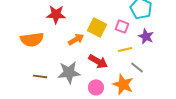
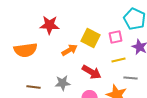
pink square: (122, 26) -> (116, 37), turned -32
gray line: (137, 67) -> (131, 78), turned -32
gray star: (69, 72) -> (63, 83), size x0.7

